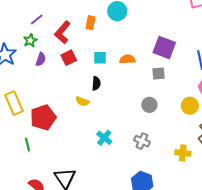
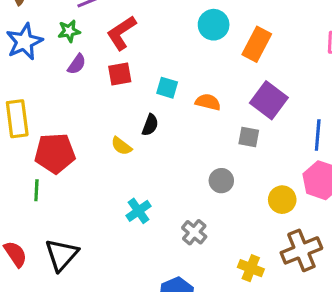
orange rectangle: (90, 23) -> (257, 44), moved, size x1.5
green line: (27, 145) -> (36, 190), moved

